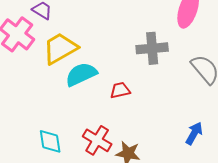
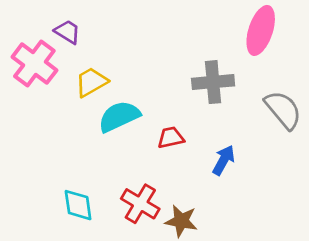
yellow trapezoid: (60, 48) -> (91, 82), size x0.7
blue arrow: (194, 133) -> (224, 160), moved

